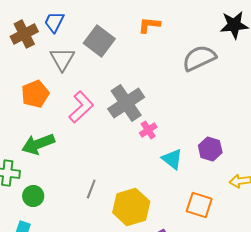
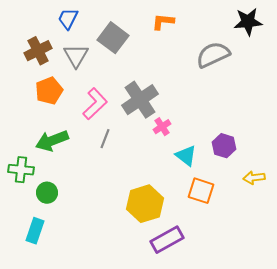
brown cross: (24, 34) -> (38, 51), moved
gray line: (91, 189) -> (105, 139), moved
orange square: (199, 205) -> (201, 191), moved

